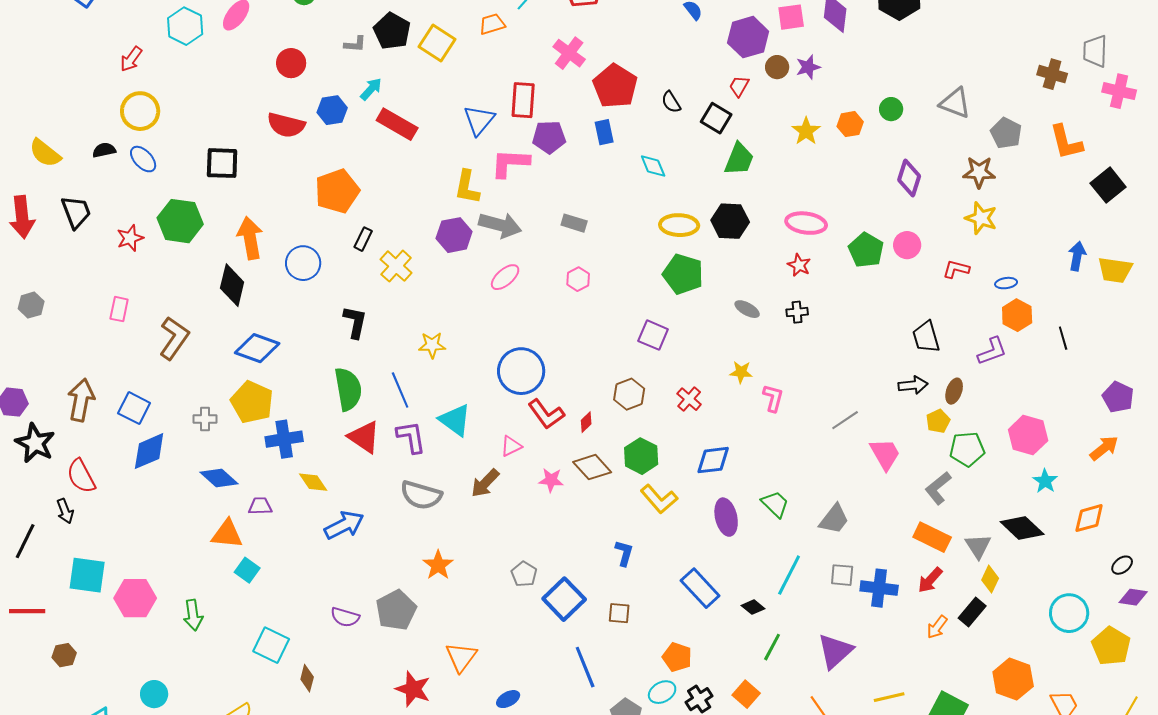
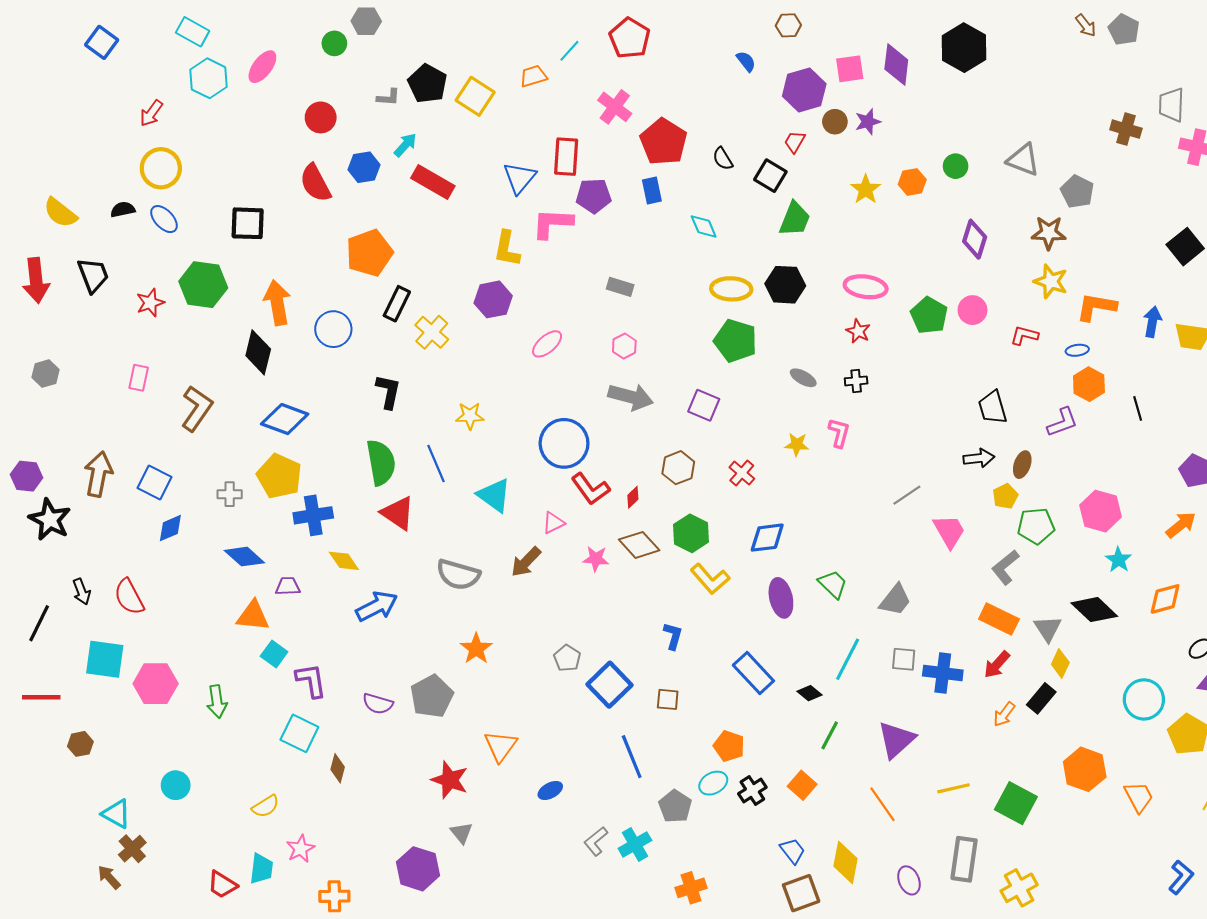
red semicircle: (286, 125) -> (315, 183), turned 48
orange L-shape: (1066, 142) -> (1096, 307), moved, turned 114
gray arrow: (500, 225) -> (631, 397), moved
black rectangle: (363, 239) -> (397, 304), size x1.4
pink L-shape: (773, 398) -> (839, 433), moved
purple L-shape: (411, 437) -> (311, 680), moved
blue diamond: (149, 451) -> (170, 528), size x0.7
red semicircle: (81, 476) -> (129, 597), moved

